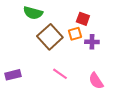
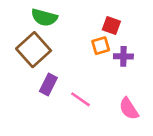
brown square: (50, 37) -> (34, 50), moved
purple rectangle: (13, 75) -> (48, 85), moved, turned -49

